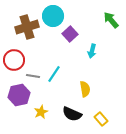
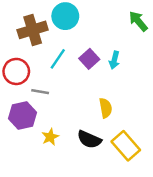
purple square: (70, 34) -> (89, 59), moved
cyan line: (54, 74) -> (58, 59), moved
yellow rectangle: (101, 119) -> (126, 146), size x1.6

